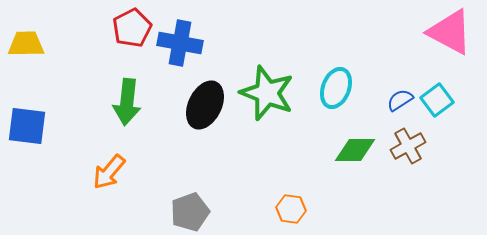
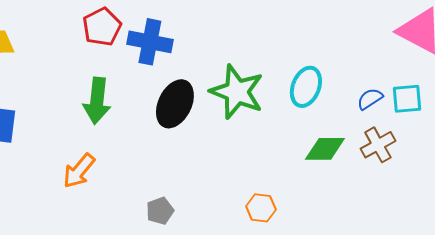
cyan square: (437, 100) -> (407, 99), turned 32
gray pentagon: (190, 212) -> (160, 211), size x0.7

